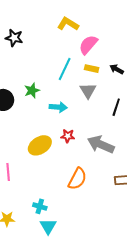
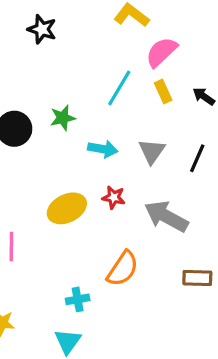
yellow rectangle: (92, 69) -> (163, 92), turned 48
gray triangle: (88, 91) -> (152, 151), moved
cyan cross: (40, 206) -> (78, 299), moved, turned -32

